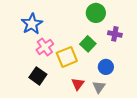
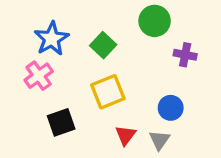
green square: (88, 44) -> (103, 45), moved
pink cross: (45, 47) -> (39, 76), moved
black square: (38, 76) -> (61, 122), turned 36

